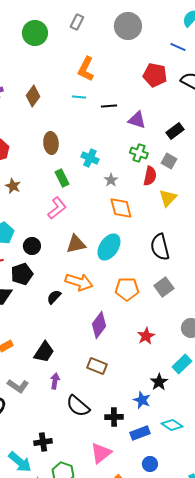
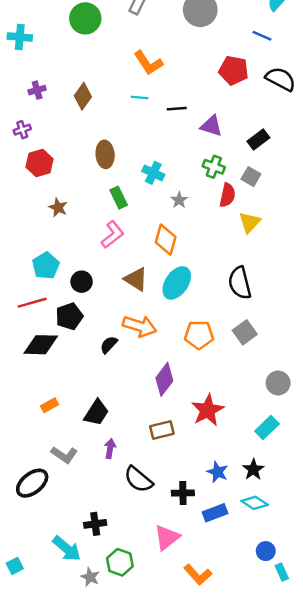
orange L-shape: (86, 69) -> (148, 63), turned -60
orange diamond: (121, 208) -> (166, 240), moved, turned 30
brown triangle: (76, 244) -> (136, 279), turned 45
red star: (146, 336) -> (208, 410), moved, size x1.5
brown rectangle: (97, 366) -> (162, 430), turned -36
black star: (159, 382) -> (253, 470), moved
blue circle: (150, 464) -> (266, 551), moved

